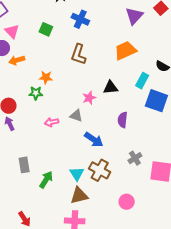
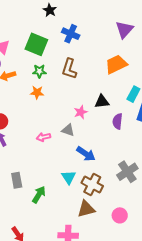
green square: (46, 29) -> (36, 44), size x1.6
green star: (36, 93) -> (39, 71), moved
purple semicircle: (123, 120) -> (117, 121), moved
gray cross: (135, 158) -> (127, 172), size x1.5
cyan triangle: (77, 174) -> (69, 177), moved
brown triangle: (79, 196) -> (86, 209), moved

